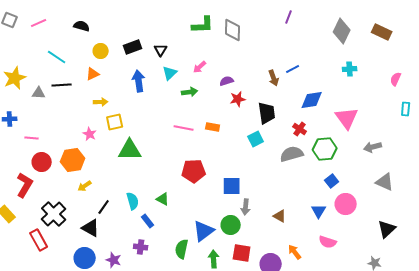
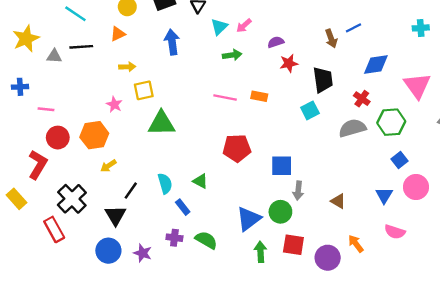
cyan triangle: (170, 73) -> (219, 27), moved
black triangle: (91, 228) -> (115, 215), turned 30
green semicircle: (182, 249) -> (206, 240), moved, turned 108

